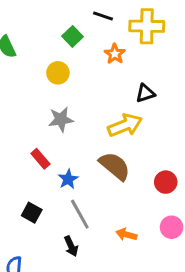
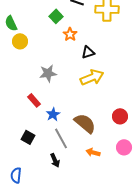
orange star: (115, 54) -> (70, 34), moved
yellow circle: (58, 73) -> (20, 41), moved
black triangle: (145, 93) -> (88, 52), moved
brown semicircle: (115, 166) -> (85, 123), moved

